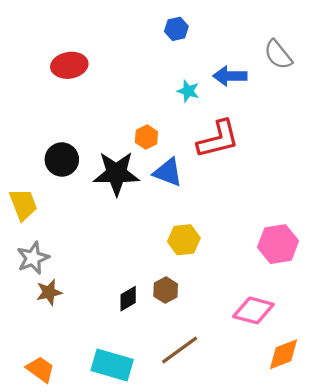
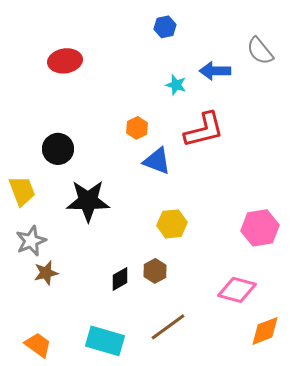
black star: (116, 173) -> (88, 201), moved

